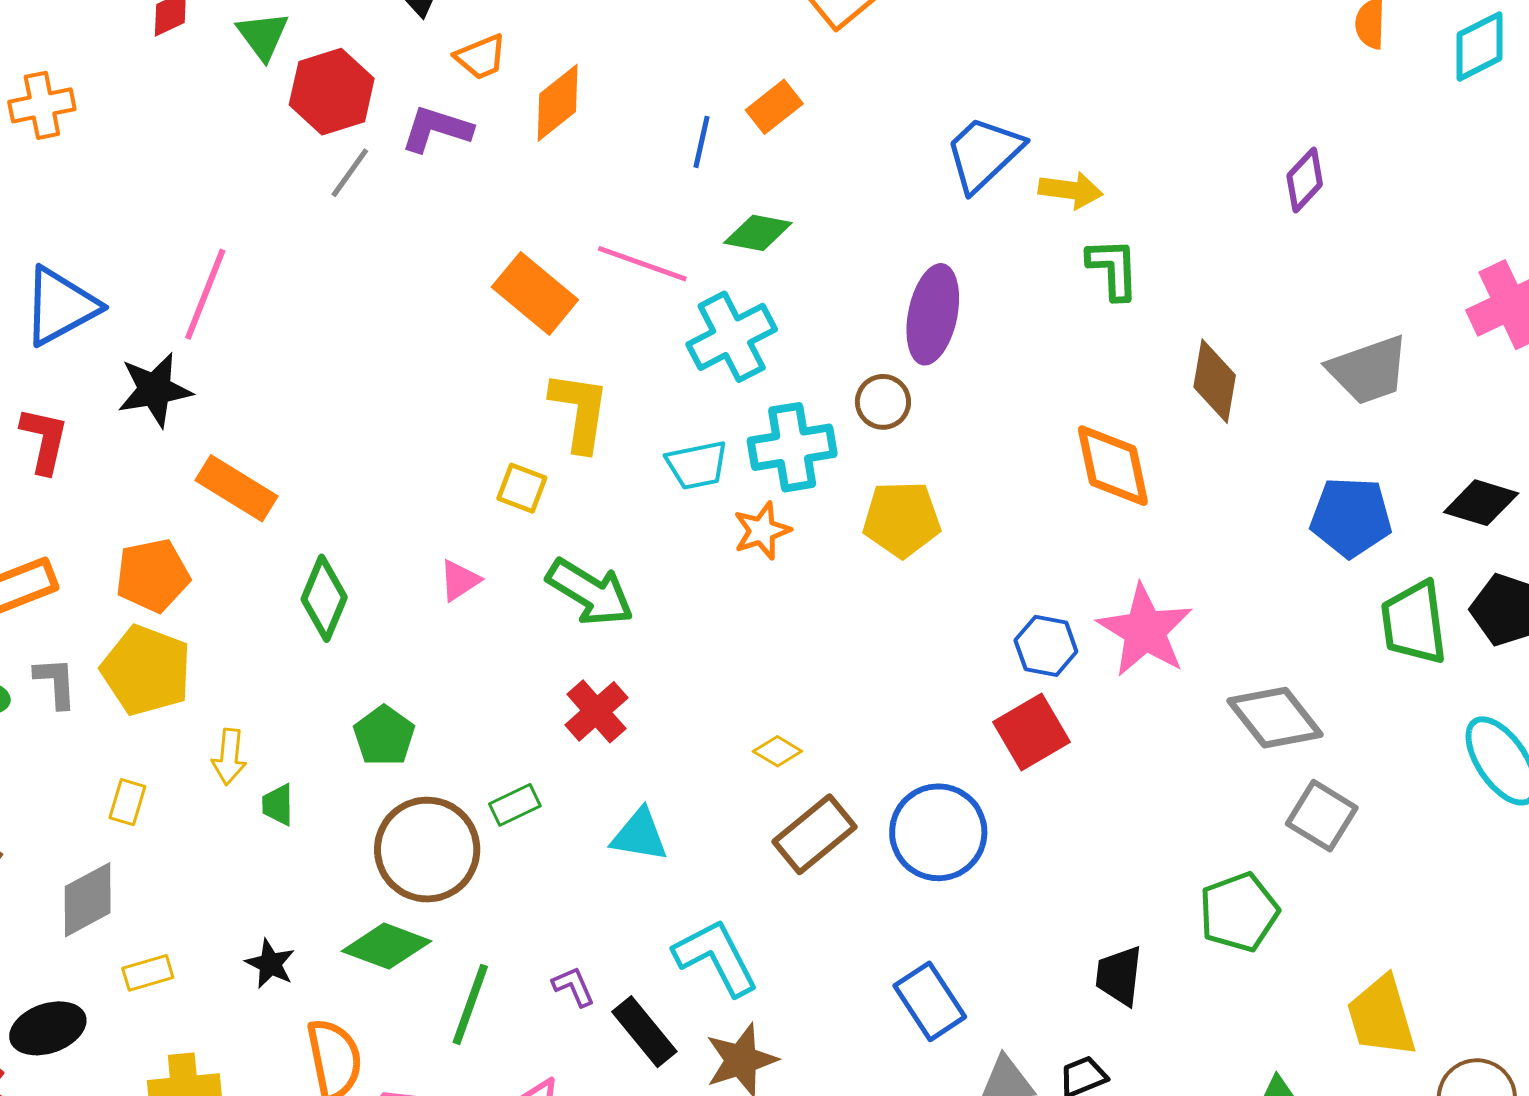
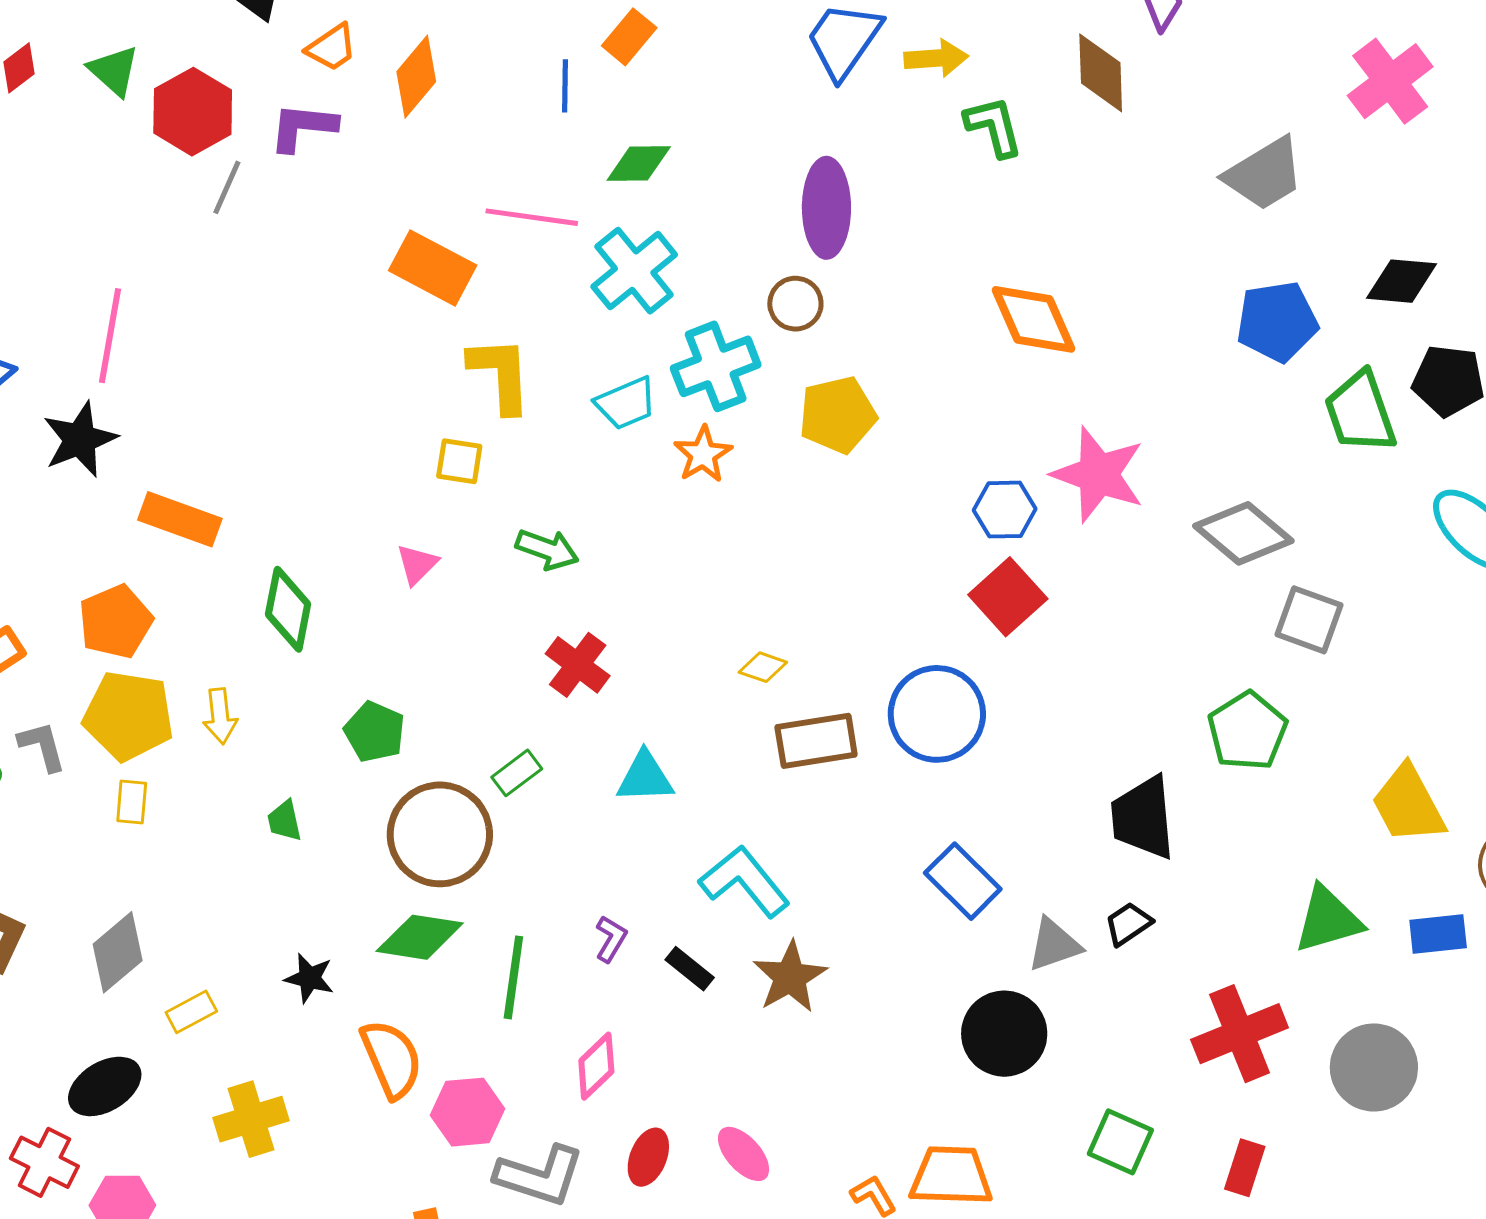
brown diamond: (1215, 381) -> (1101, 73), moved
green arrow: (590, 592) -> (547, 549), size x0.7
yellow arrow: (229, 757) -> (220, 716), moved
yellow rectangle: (127, 802) -> (132, 802), moved
brown rectangle: (814, 834) -> (816, 741), turned 42
black trapezoid: (1119, 976) -> (1143, 818), size x1.4
purple L-shape: (573, 986) -> (611, 939), turned 66
black rectangle: (644, 1032) -> (690, 969), size x0.7

